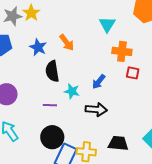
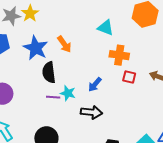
cyan triangle: (107, 24) -> (106, 28), turned -42
blue star: (38, 47) -> (36, 48), size x1.4
purple line: (50, 105) -> (53, 97), moved

